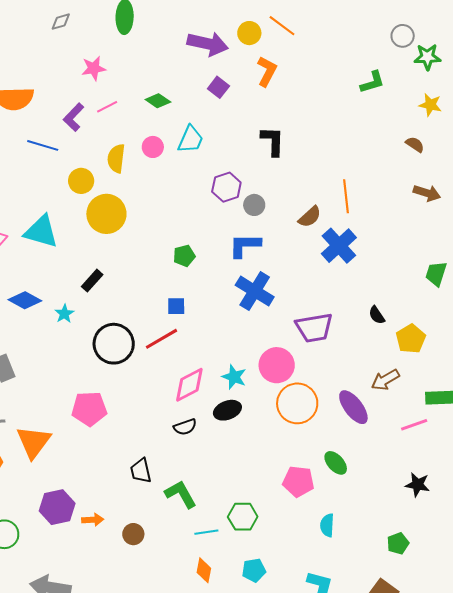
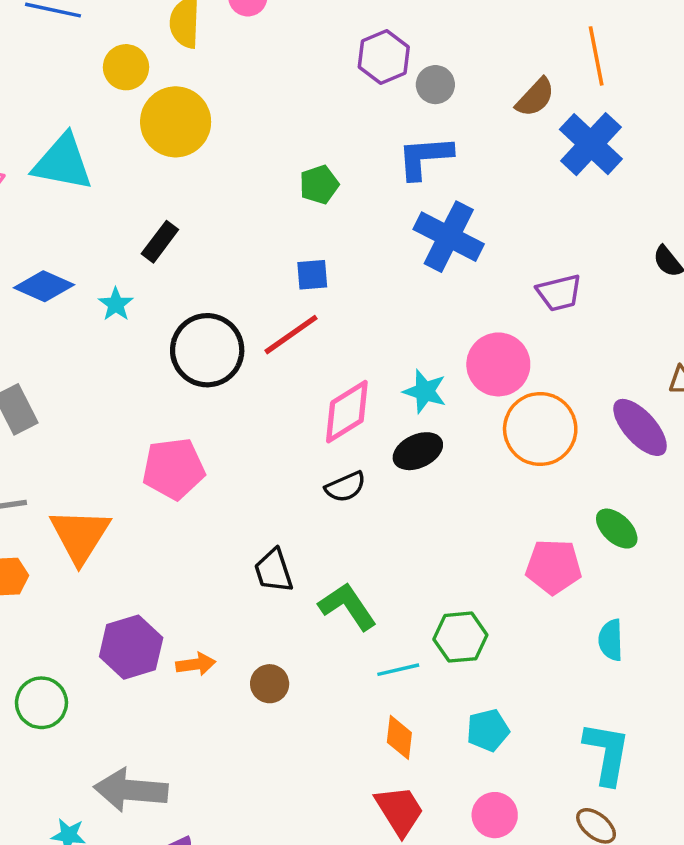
purple trapezoid: (314, 328) -> (559, 293), size x0.7

